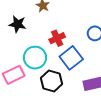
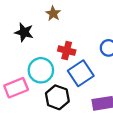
red cross: (57, 38) -> (67, 51), turned 35

